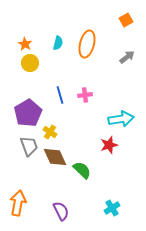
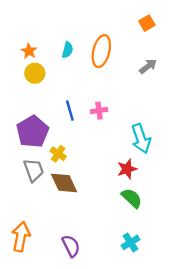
cyan arrow: (121, 119) -> (141, 139), turned 80
green semicircle: (82, 170) -> (132, 198), moved

